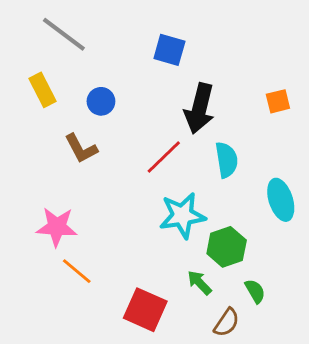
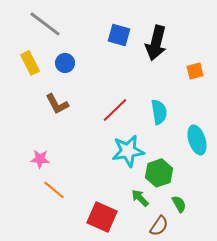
blue circle: (101, 101) -> (65, 63), moved
black arrow: (199, 108) -> (156, 43), moved
pink star: (57, 227) -> (40, 159), size x0.7

